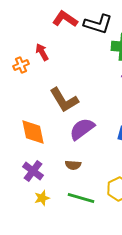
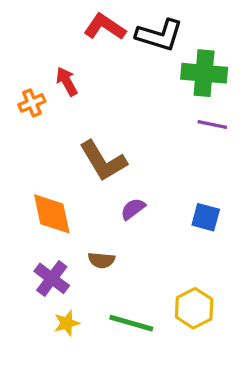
purple semicircle: (82, 129) -> (133, 209), size x0.6
brown semicircle: (73, 165) -> (101, 260), moved

